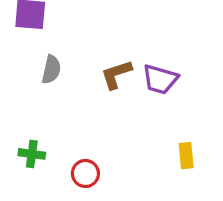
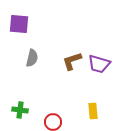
yellow rectangle: (186, 156) -> (93, 111), moved

